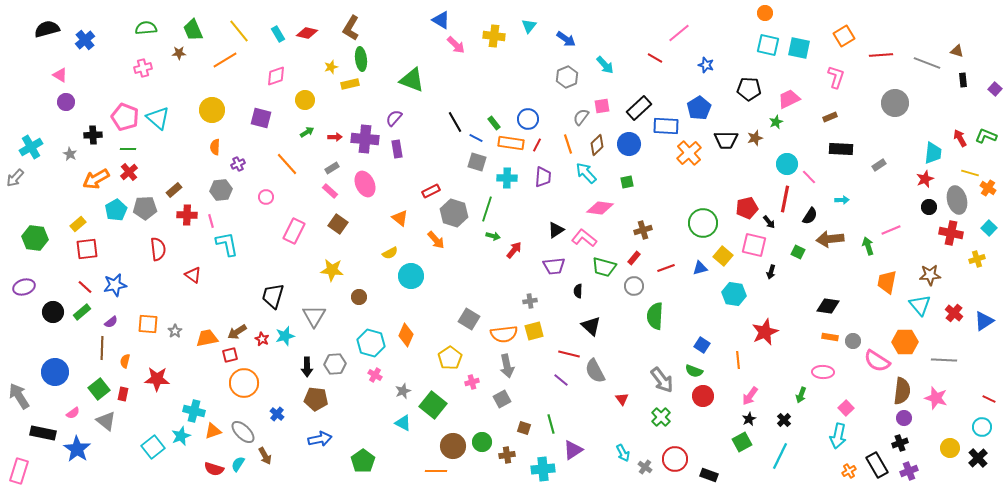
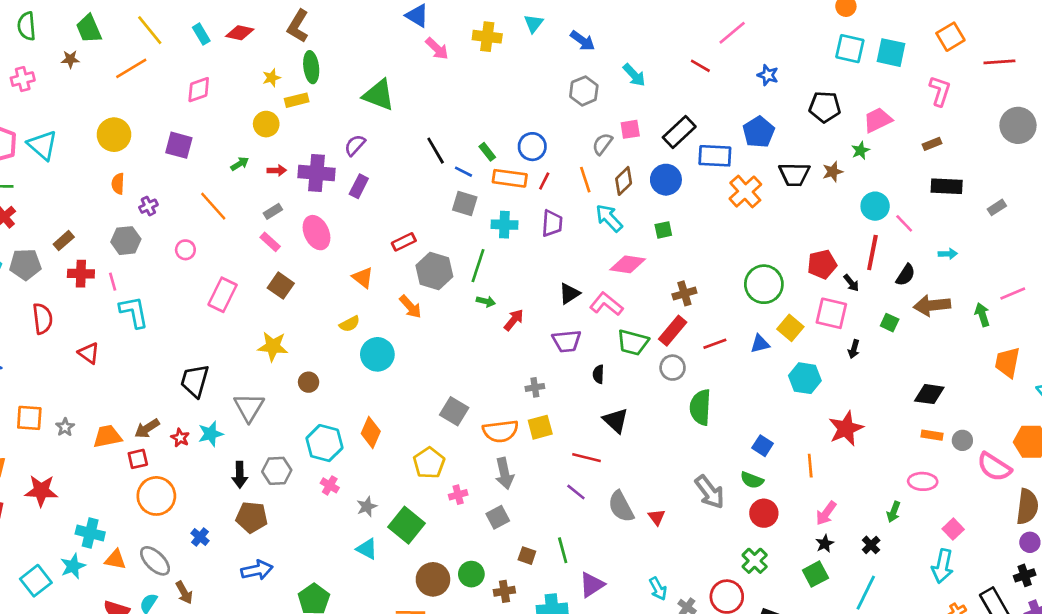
green semicircle: (146, 28) -> (27, 26), turned -90
yellow circle: (305, 100) -> (266, 124), moved
purple rectangle: (397, 149) -> (359, 186), turned 36
red rectangle: (634, 258) -> (673, 331), size x1.6
gray semicircle: (595, 371) -> (621, 507), moved
green cross: (661, 417) -> (755, 561), moved
orange triangle: (213, 431) -> (115, 560), turned 30

